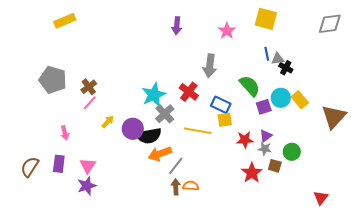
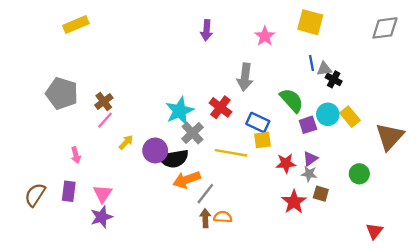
green circle: (292, 152) -> (359, 174), moved

